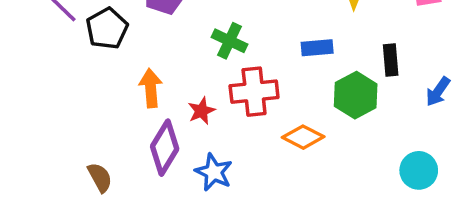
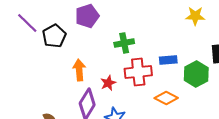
green cross: (230, 41) -> (124, 43), turned -36
blue rectangle: (317, 48) -> (168, 60), moved

